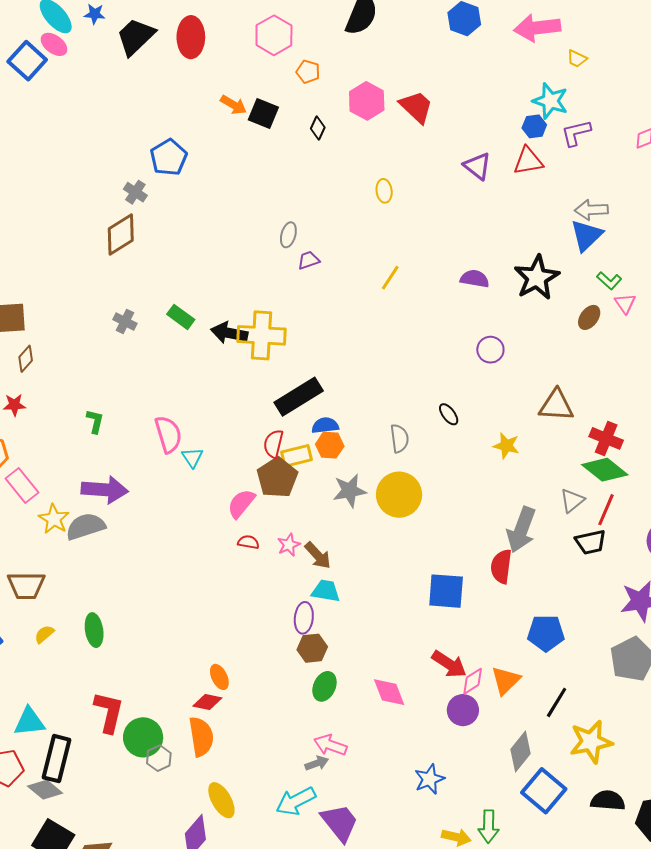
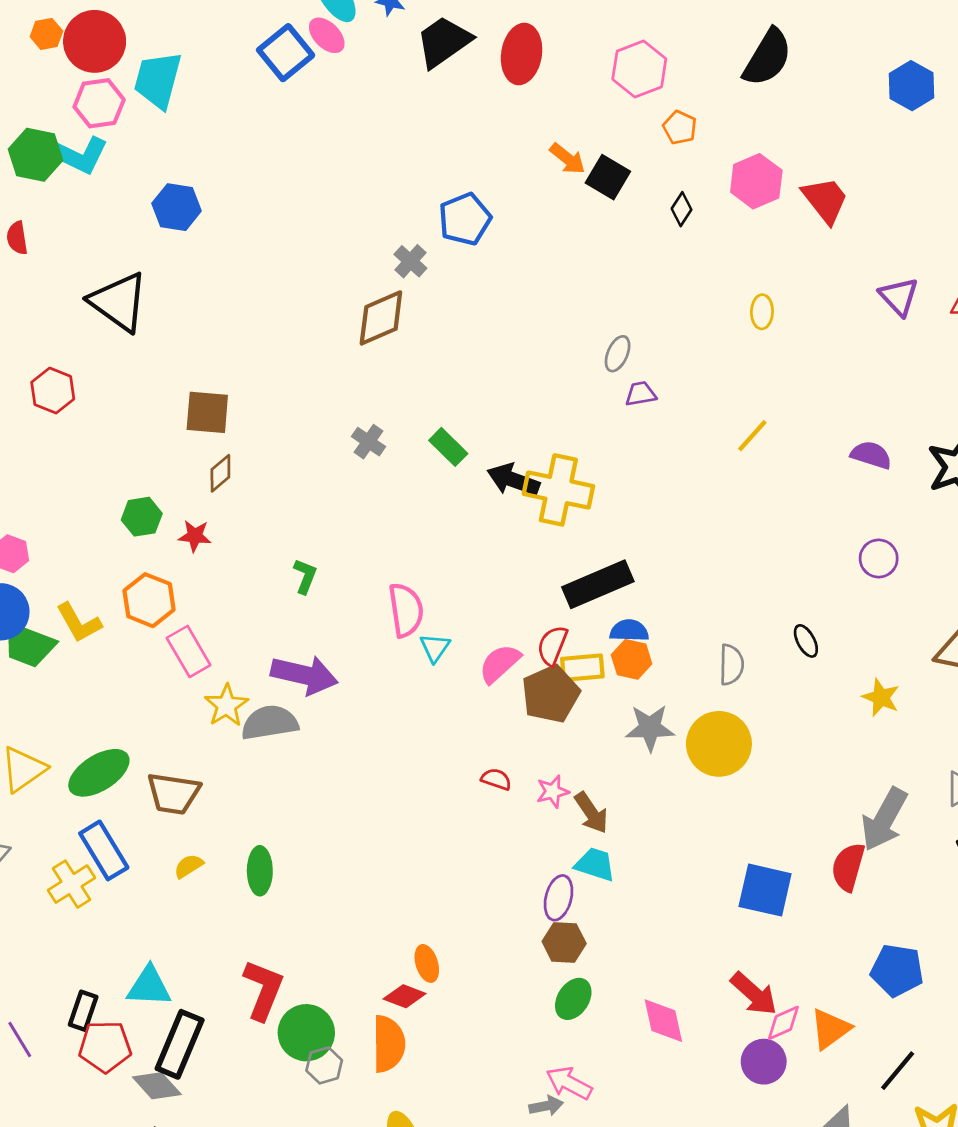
pink semicircle: (241, 504) -> (500, 664), moved

